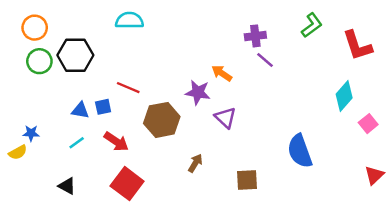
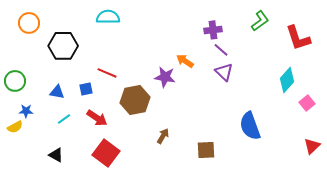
green circle: (39, 61) -> (15, 81), moved
blue triangle: (80, 110) -> (57, 92), moved
purple triangle: (225, 118) -> (224, 72), moved

